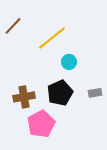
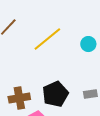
cyan circle: (69, 62) -> (88, 44), moved

